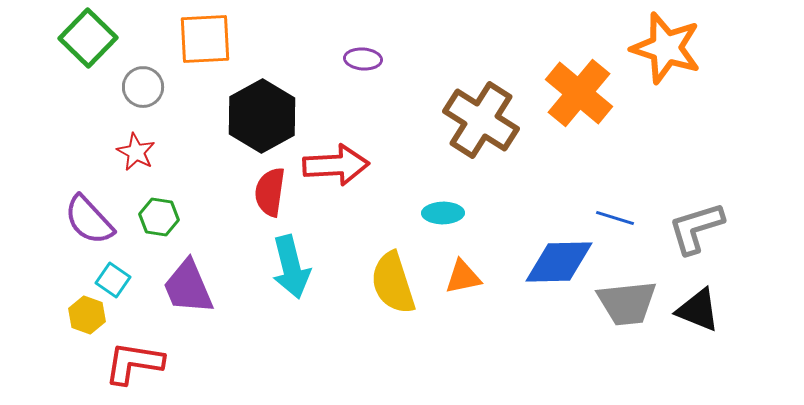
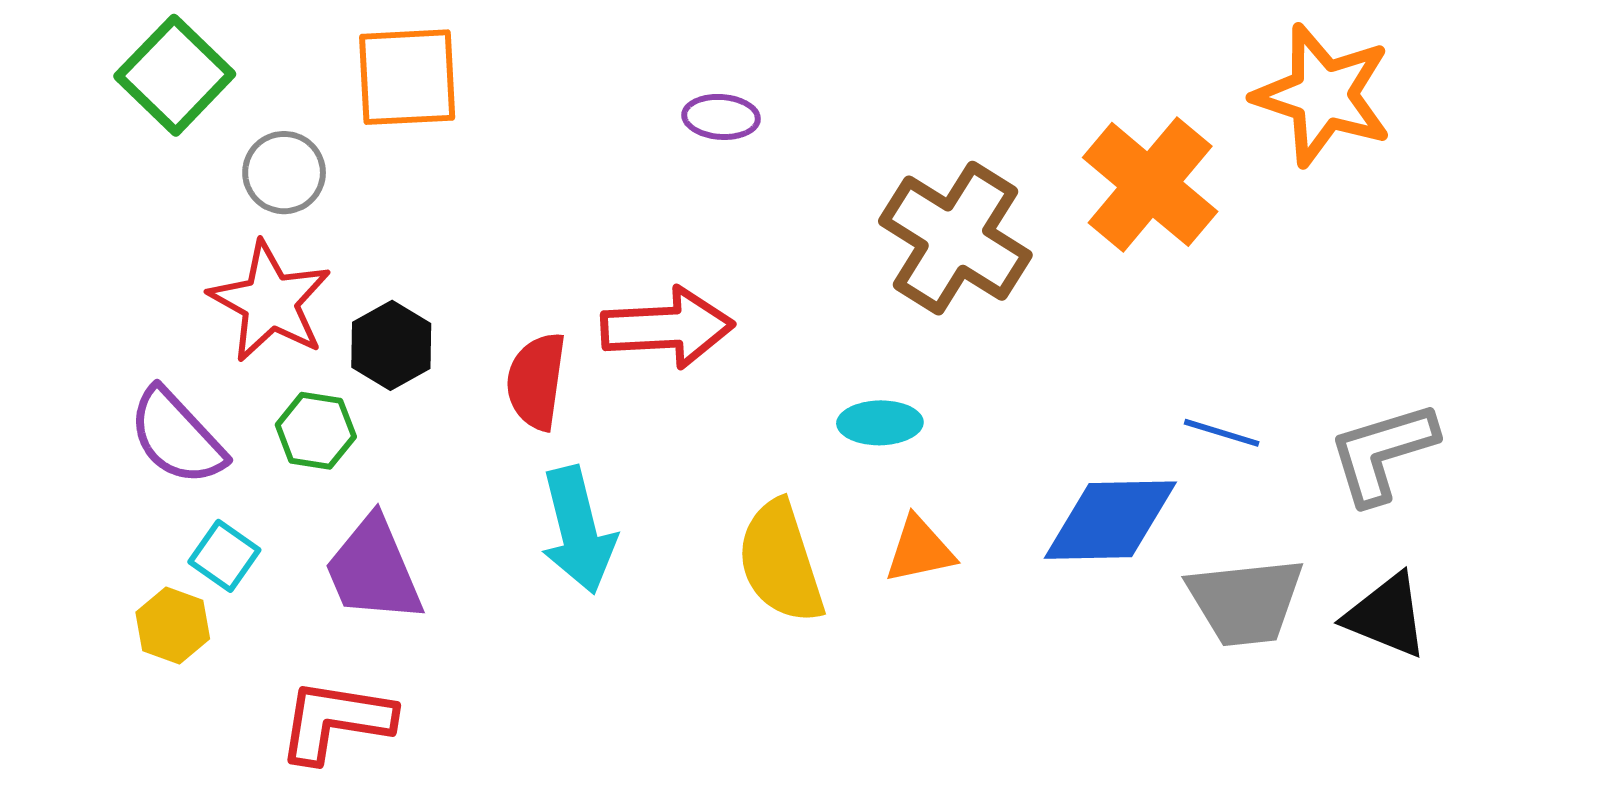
black hexagon: (262, 116) -> (391, 345), moved, size x0.6
red star: (136, 152) -> (270, 302), size x1.6
red L-shape: (134, 363) -> (336, 721), moved

